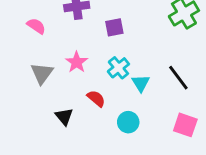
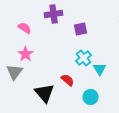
pink star: (77, 62) -> (26, 54), moved
gray triangle: (42, 73) -> (15, 72), moved
black triangle: (64, 117) -> (45, 93), size x1.5

